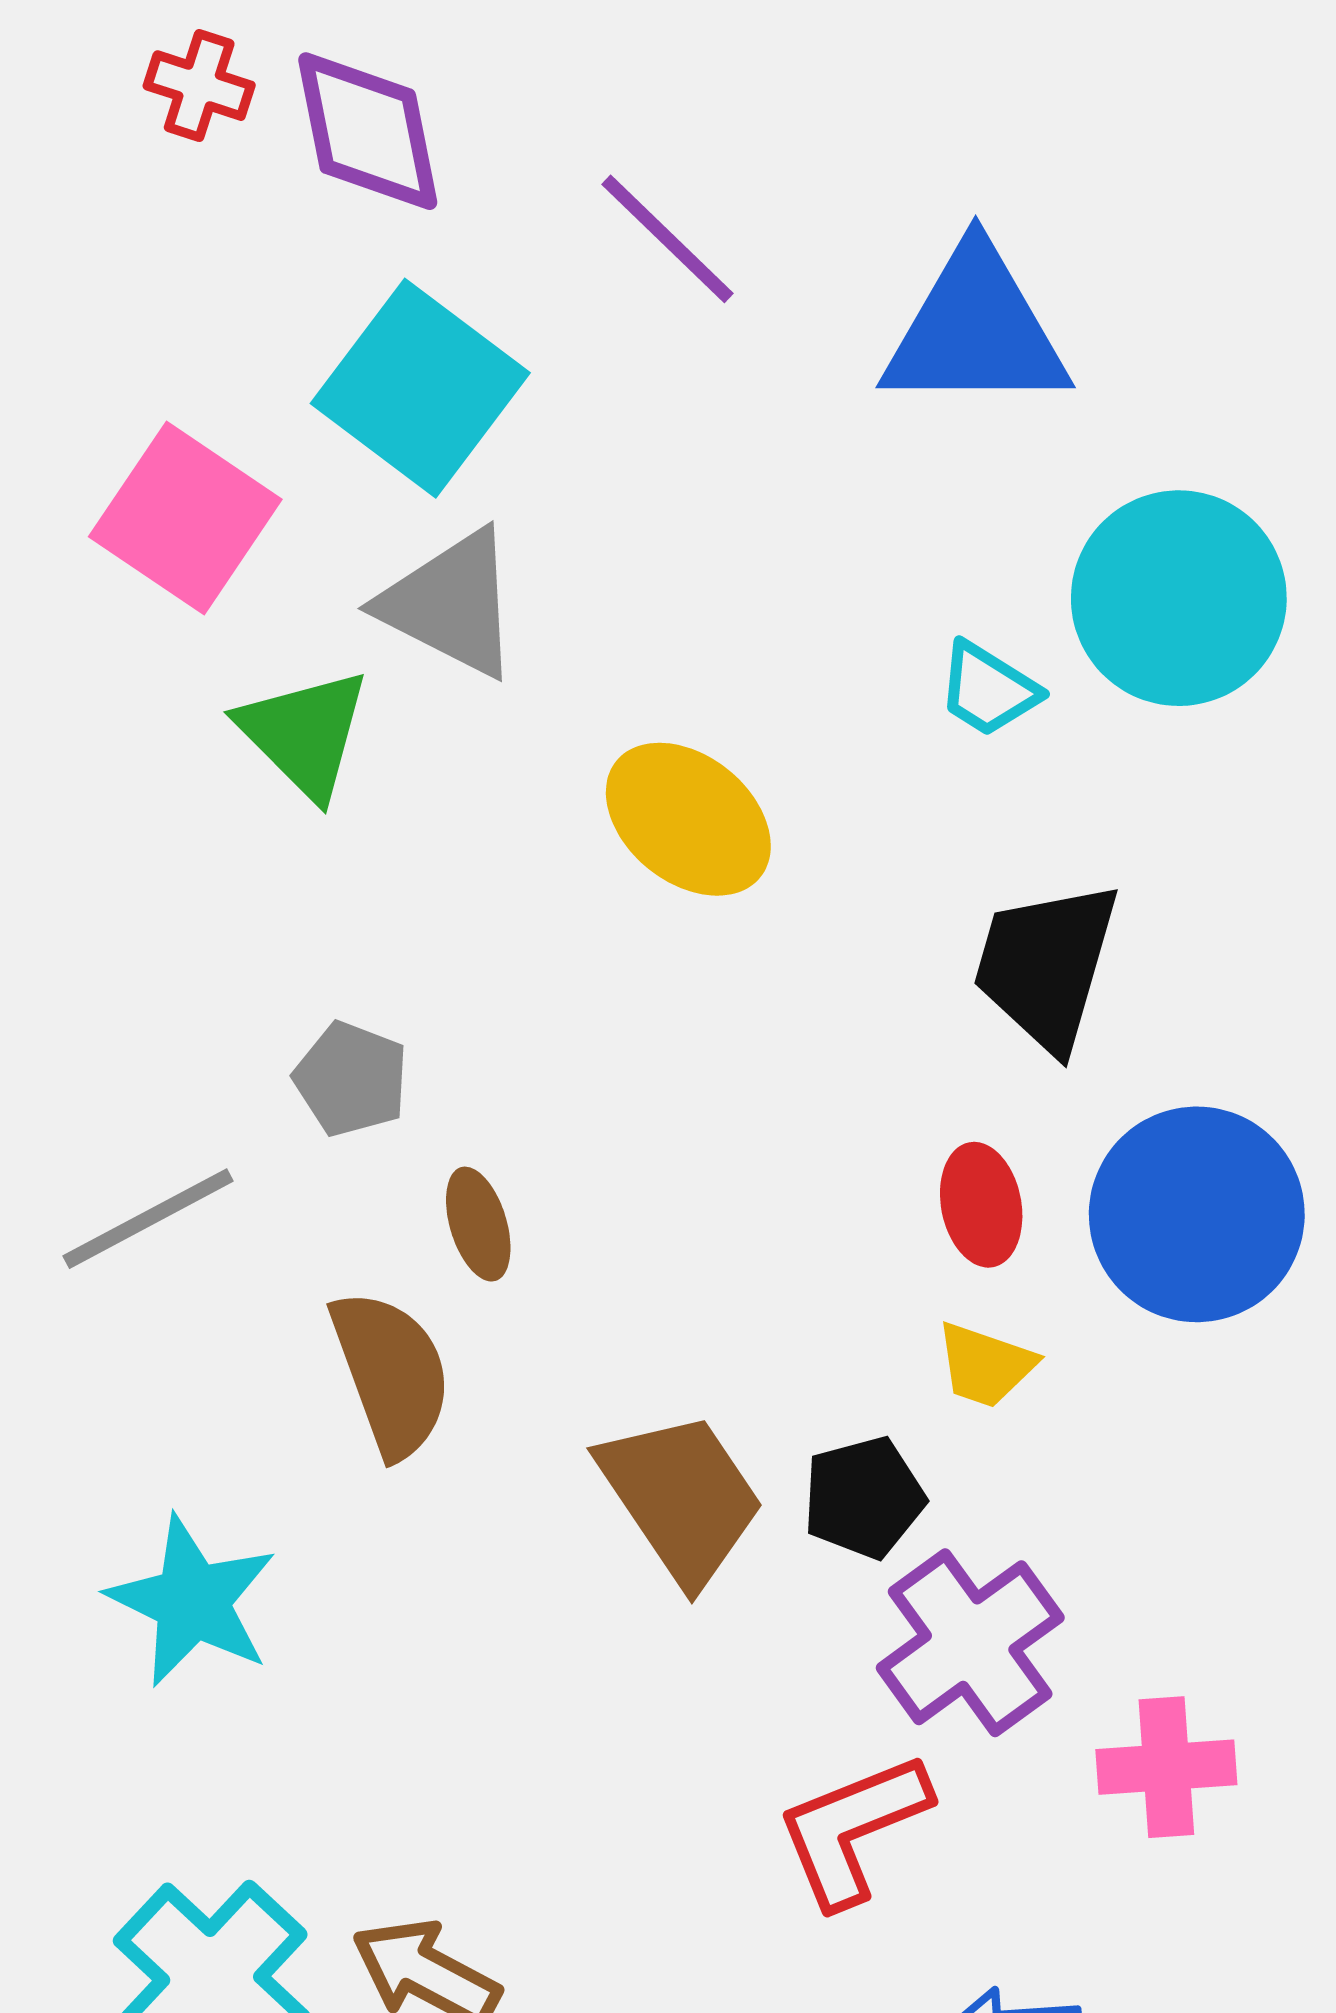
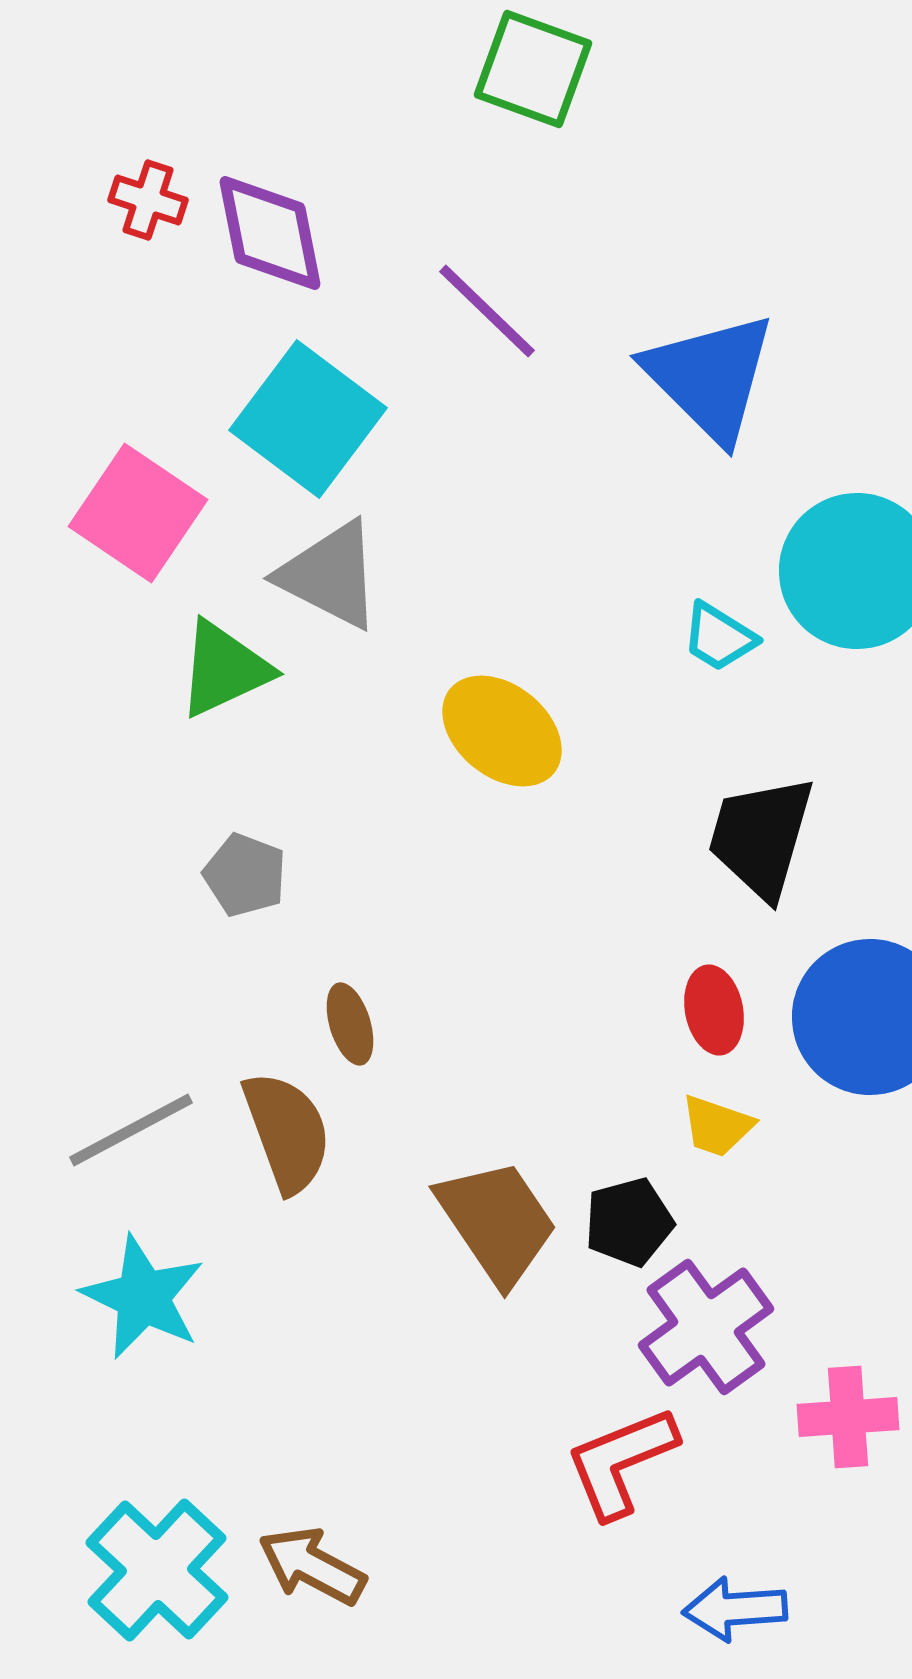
blue triangle: (976, 330) -> (710, 377), turned 45
green triangle: (304, 734) -> (224, 669), turned 50
gray pentagon: (351, 1079) -> (245, 875), moved
gray line: (148, 1219) -> (131, 1130), moved

